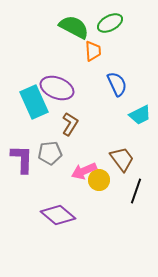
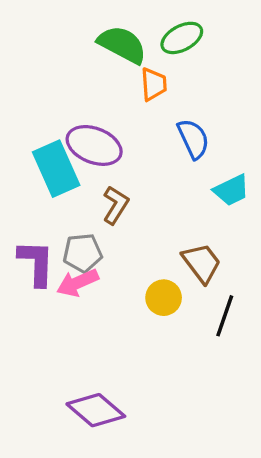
pink arrow: (84, 171) -> (78, 283), moved
purple diamond: (58, 215) -> (96, 410), moved

